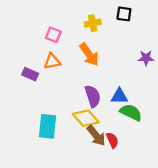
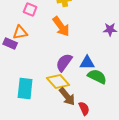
orange triangle: (52, 61) -> (20, 32), moved
purple semicircle: (93, 96) -> (64, 62), turned -126
red semicircle: (112, 140) -> (84, 108), moved

